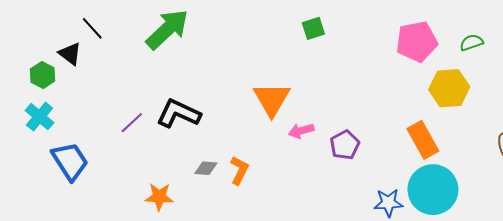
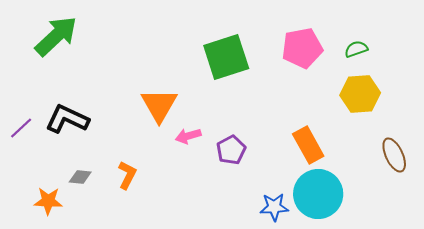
green square: (313, 28) -> (226, 57), moved, size x2.0
yellow hexagon: (449, 88) -> (360, 94), moved
gray diamond: (206, 168) -> (80, 177), moved

